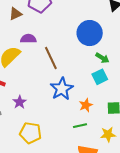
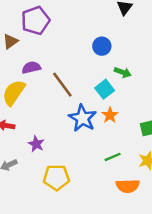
blue circle: (90, 33) -> (102, 46), size x0.6
cyan square: (100, 77) -> (105, 89), moved
orange star: (86, 105) -> (110, 115), moved

